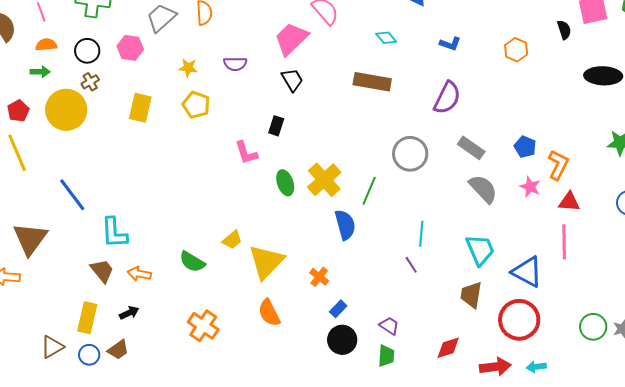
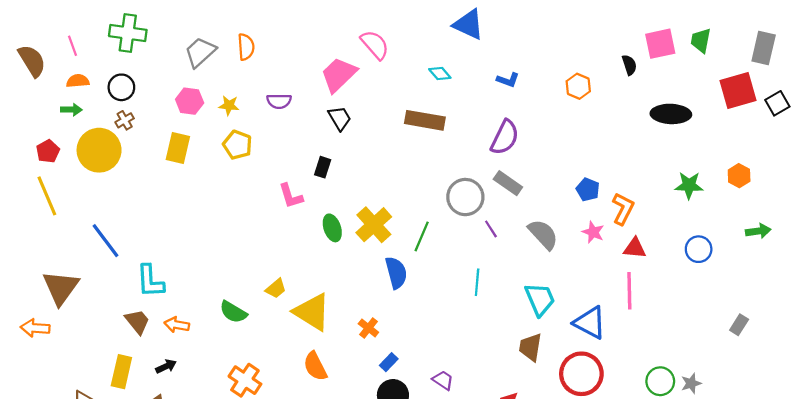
pink hexagon: (130, 48) -> (190, 101), moved
gray rectangle: (471, 148) -> (508, 183), moved
yellow triangle: (266, 262) -> (312, 312), turned -42
purple line: (411, 265) -> (491, 229), moved

